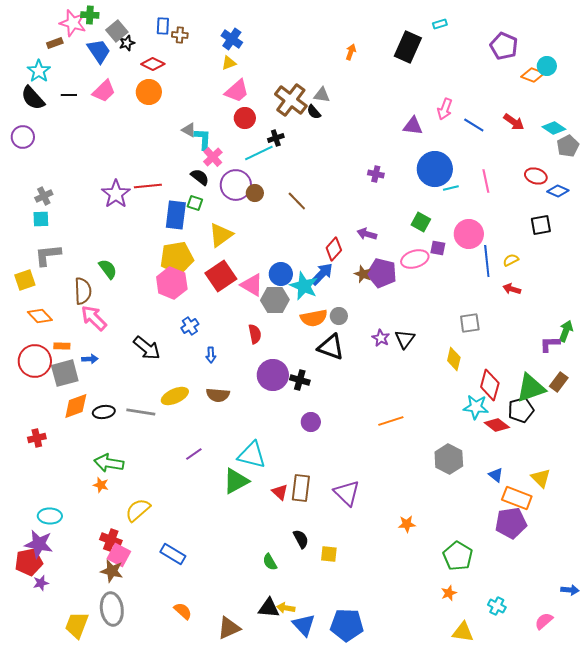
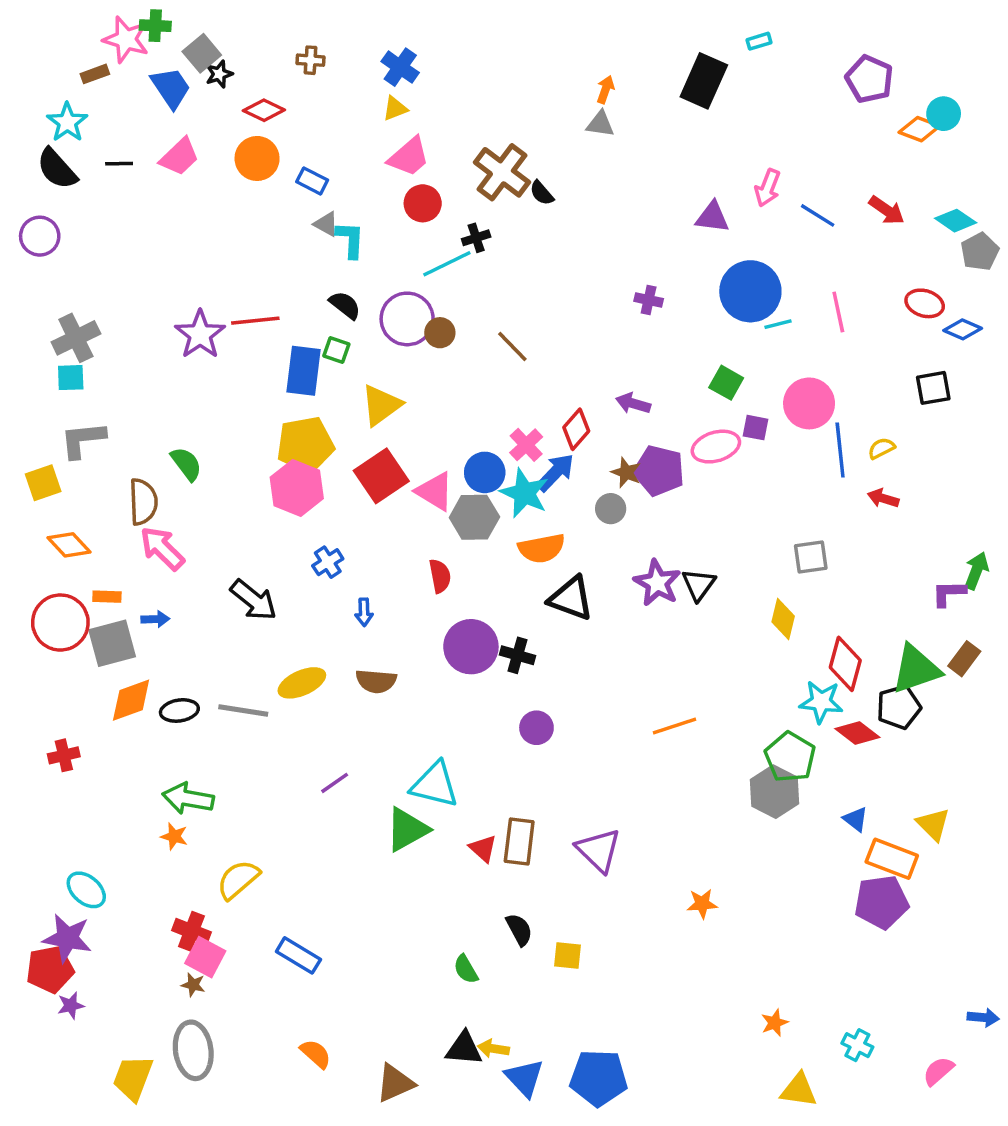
blue rectangle: (163, 26) -> (312, 181), moved, turned -66
gray triangle: (322, 95) -> (600, 124), moved
pink cross: (213, 157) -> (526, 445), moved
gray cross: (44, 196) -> (76, 338), size x1.5
gray circle: (339, 316) -> (611, 509), moved
purple star: (381, 338) -> (657, 583), size x1.5
cyan ellipse: (50, 516) -> (86, 890), turned 40
green pentagon: (458, 556) -> (790, 757), moved
brown star: (112, 571) -> (193, 985), size x0.6

